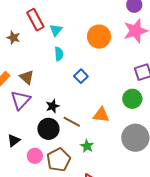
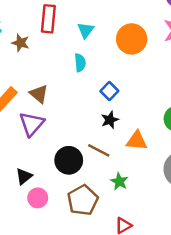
red rectangle: (35, 20) -> (48, 19), turned 35
cyan triangle: (56, 30) -> (86, 30), moved
black star: (53, 106) -> (110, 120), moved
pink circle: (35, 156) -> (38, 198), moved

